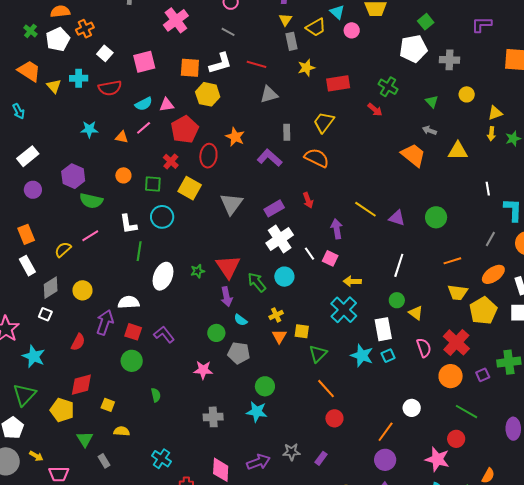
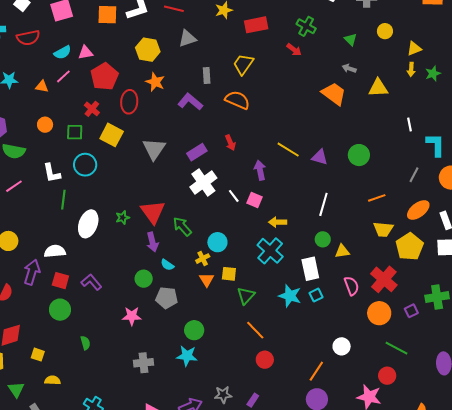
yellow hexagon: (208, 94) -> (148, 50), moved
cyan circle: (284, 277) -> (217, 242), moved
yellow triangle: (416, 313) -> (342, 251), turned -42

